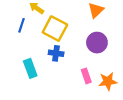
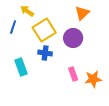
yellow square: (55, 29) -> (44, 30), turned 30
purple circle: (97, 43) -> (73, 38), moved

